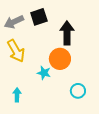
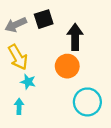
cyan star: (44, 73) -> (28, 82), moved
cyan circle: (78, 91) -> (87, 102), size x1.6

